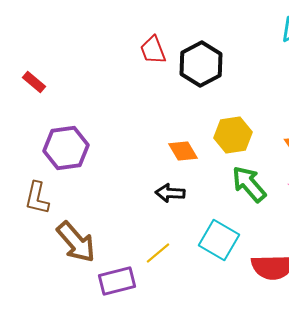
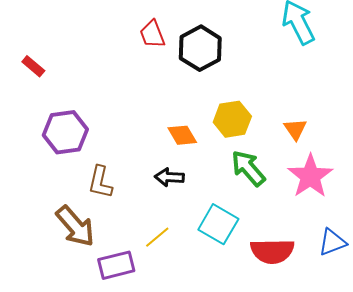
brown L-shape: (37, 198) -> (100, 182), moved

